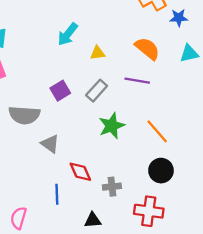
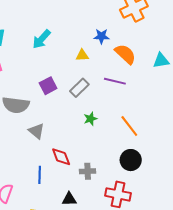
blue star: (179, 18) -> (101, 36), moved
cyan arrow: (68, 34) -> (41, 39), moved
green star: (112, 126) -> (90, 119), size x0.6

